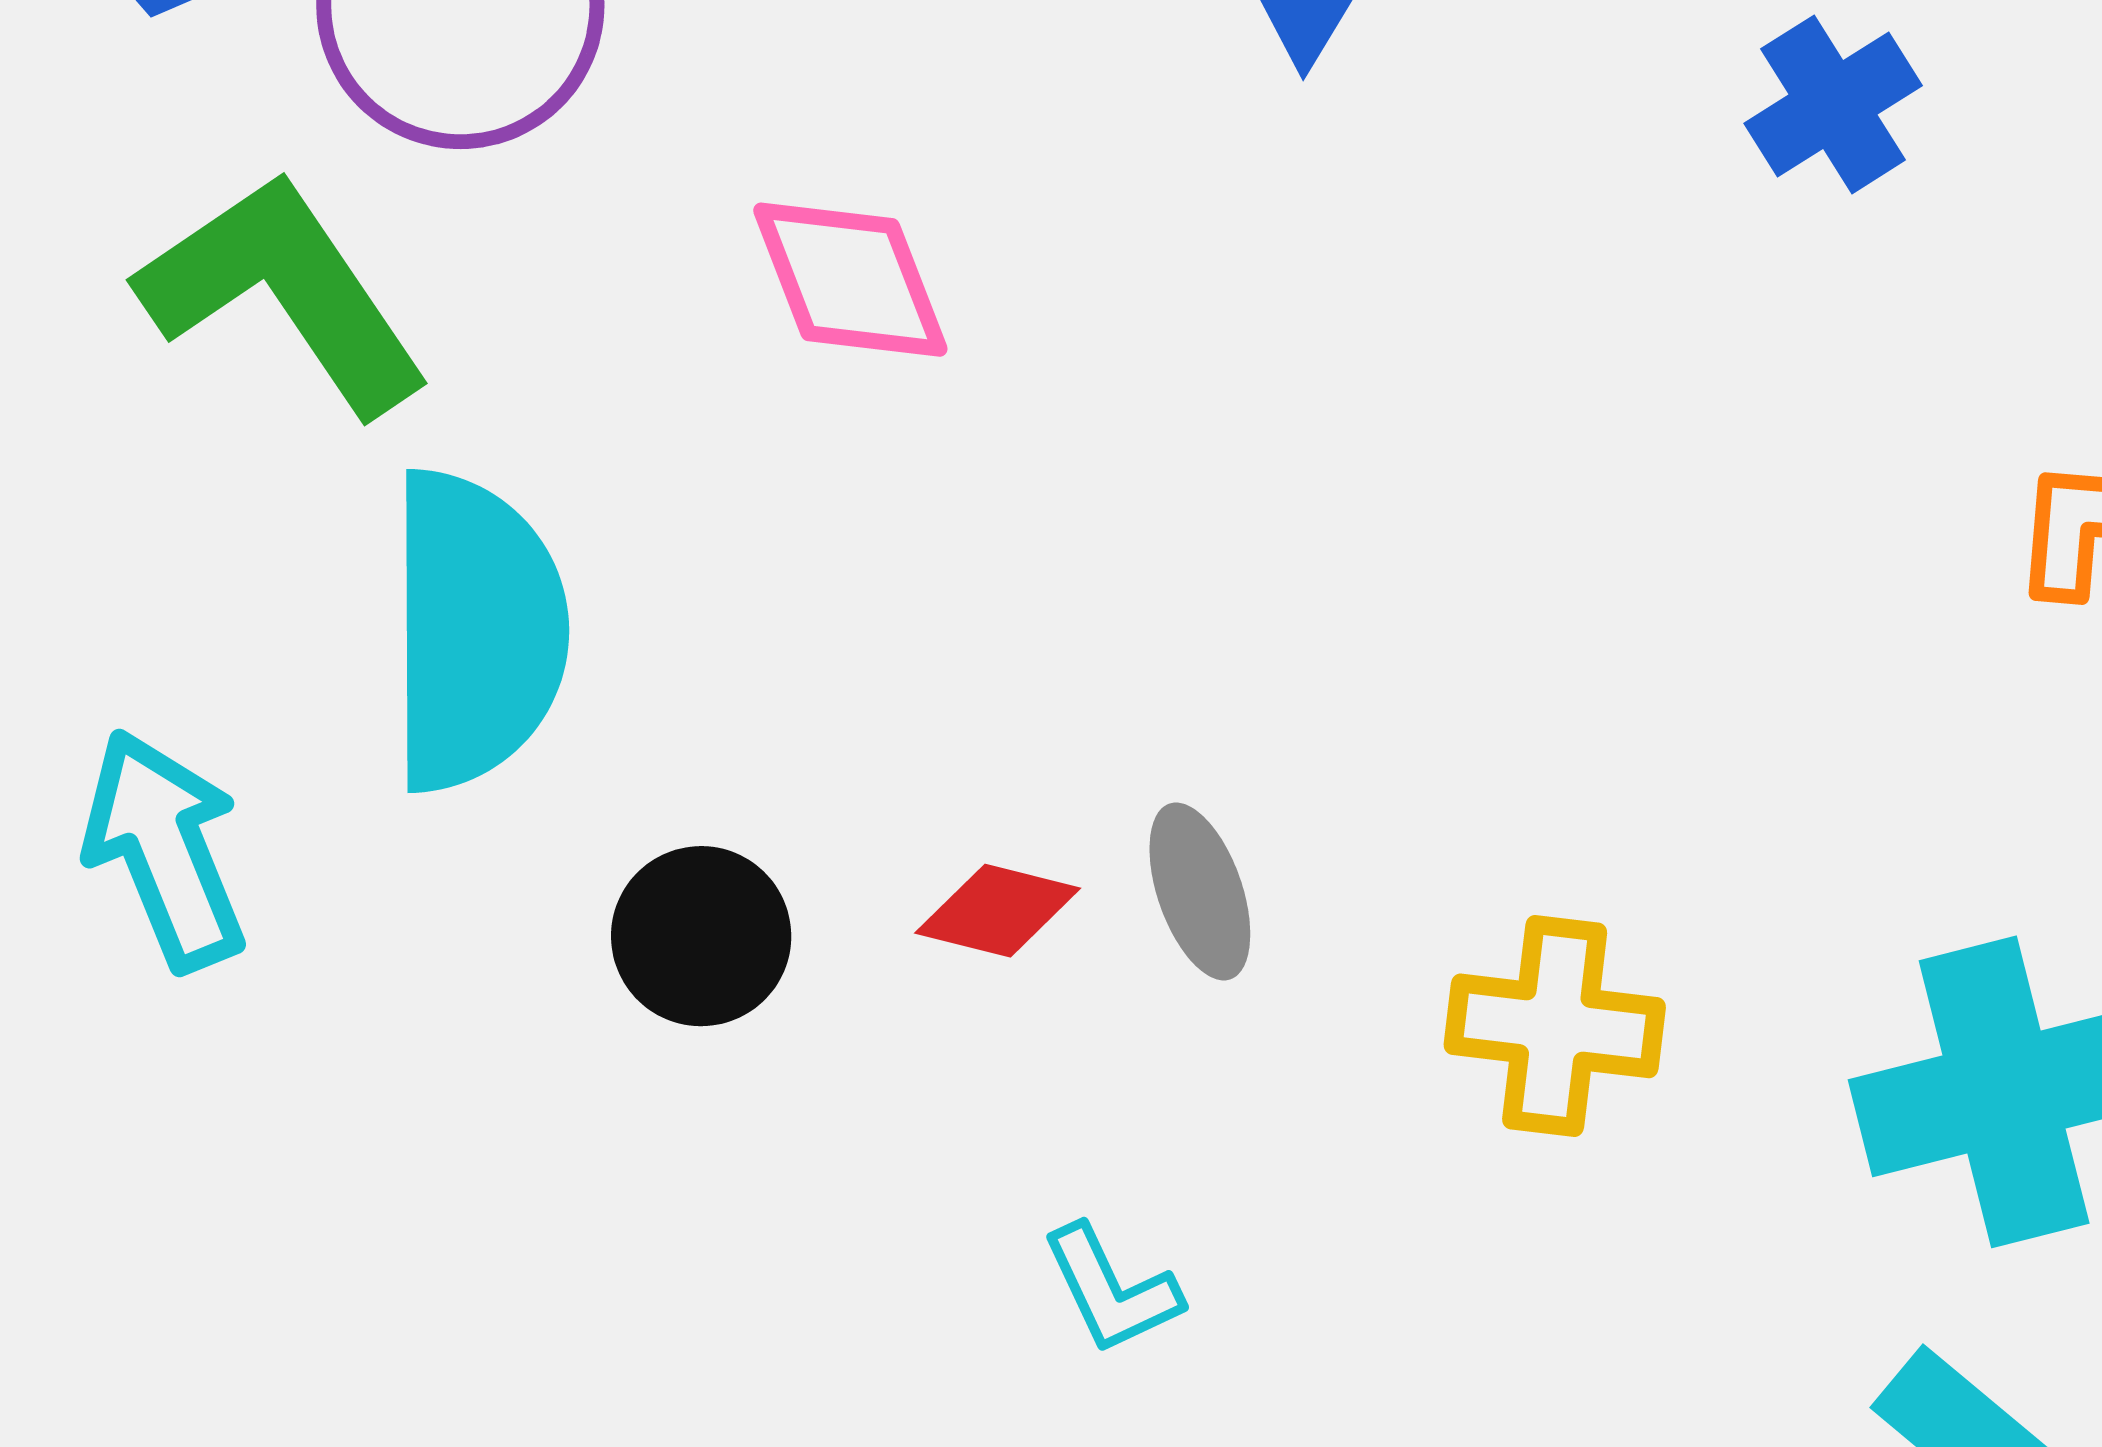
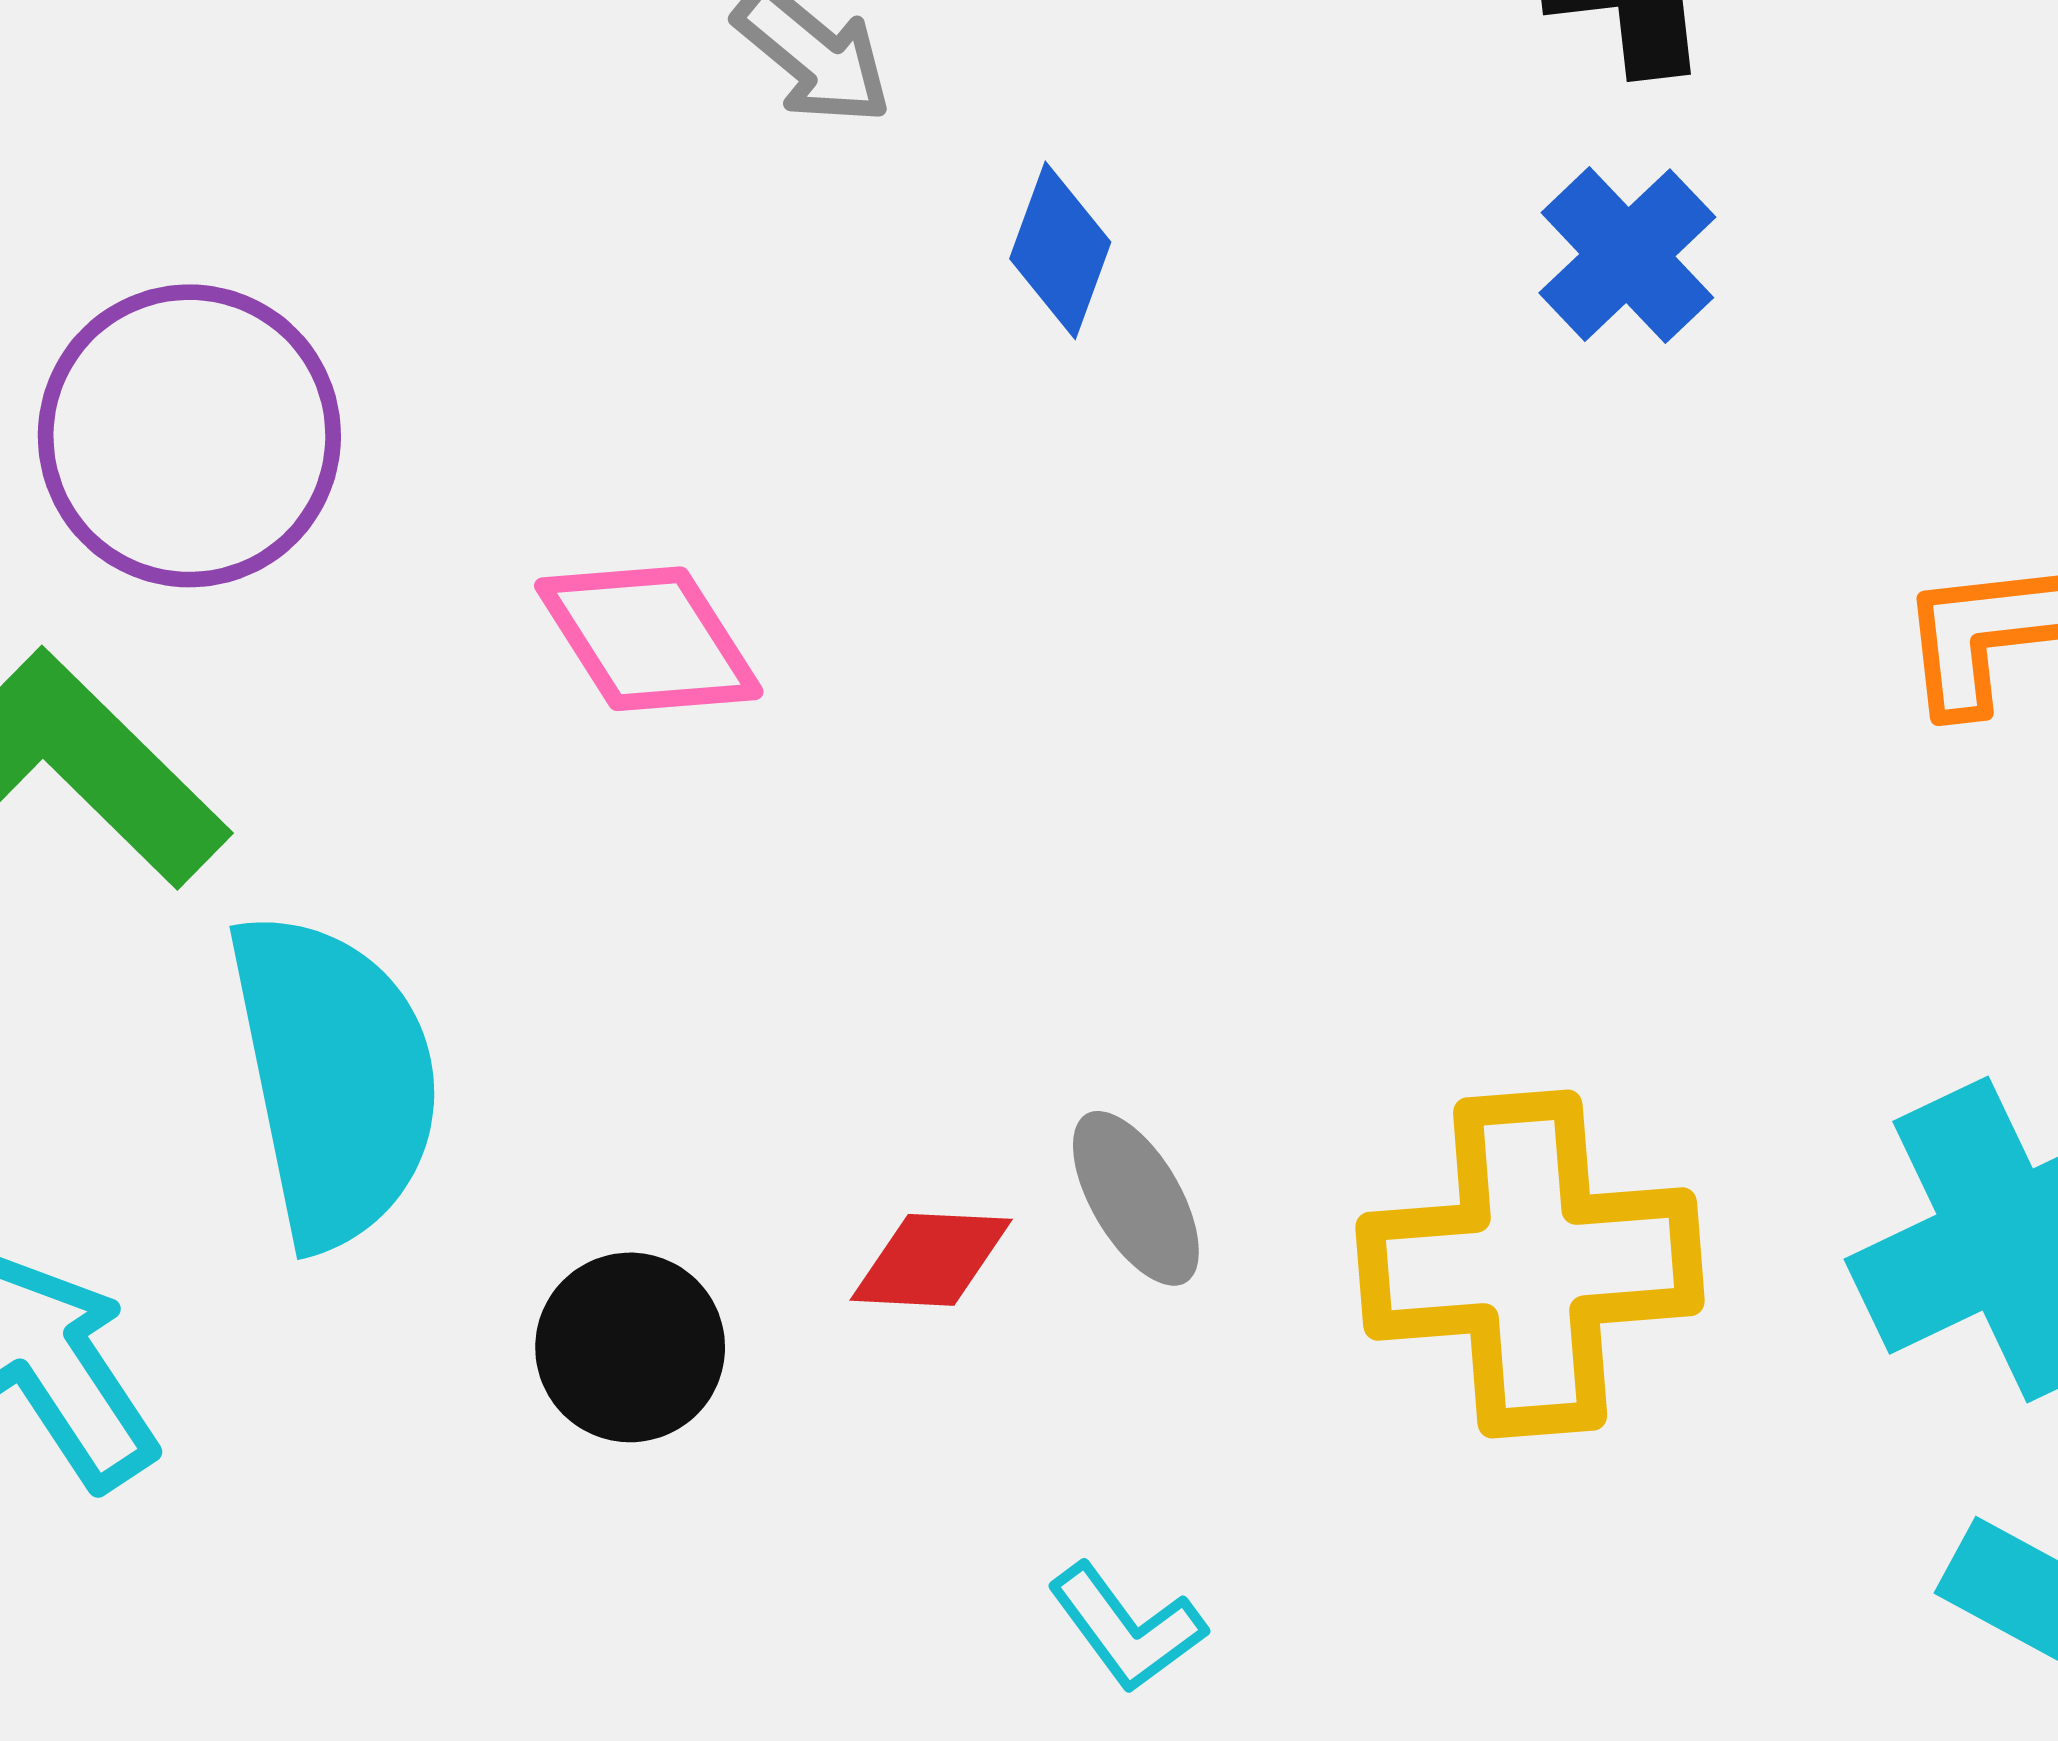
yellow cross: (1555, 1026) -> (1530, 1264), size x1.5

